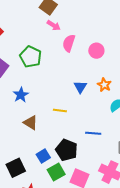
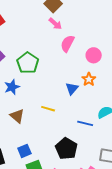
green pentagon: (31, 57) -> (28, 63), moved
orange star: (104, 85) -> (89, 79), moved
blue line: (93, 133) -> (85, 123), moved
black pentagon: (67, 150) -> (66, 149), moved

